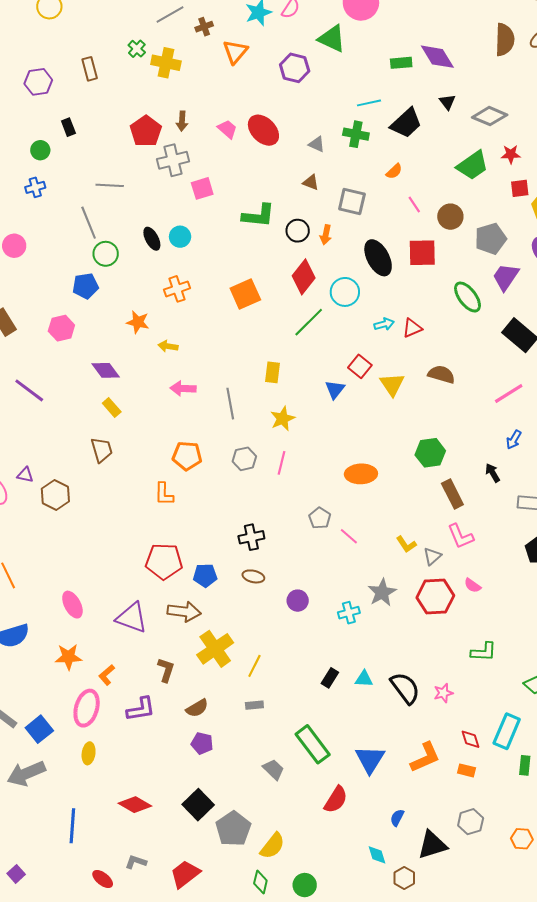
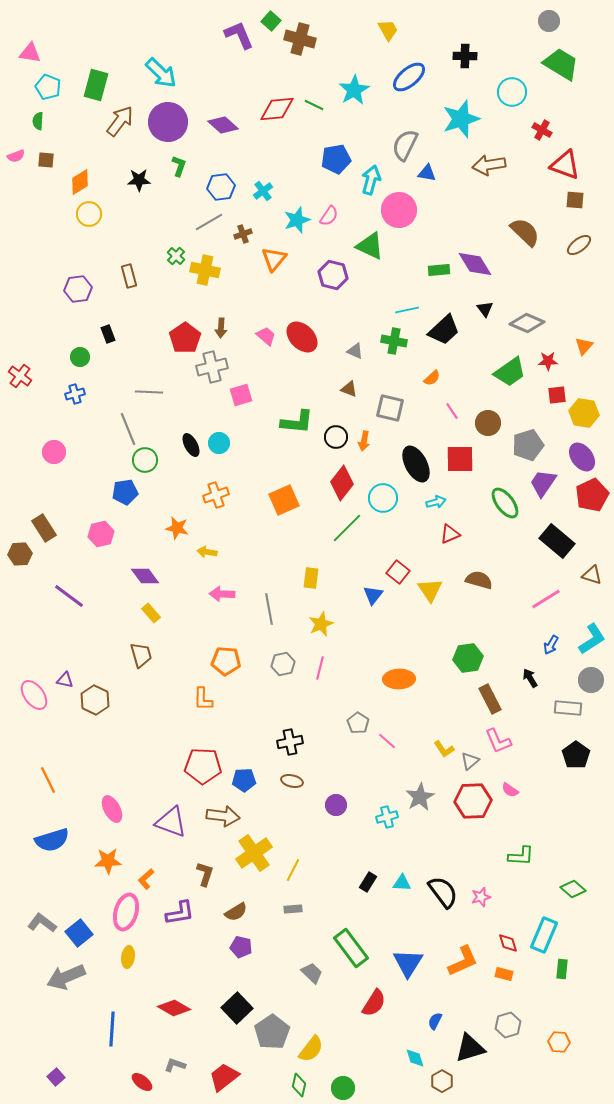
brown semicircle: (505, 40) -> (525, 232), moved, turned -48
cyan arrow: (384, 324) -> (436, 502), moved

